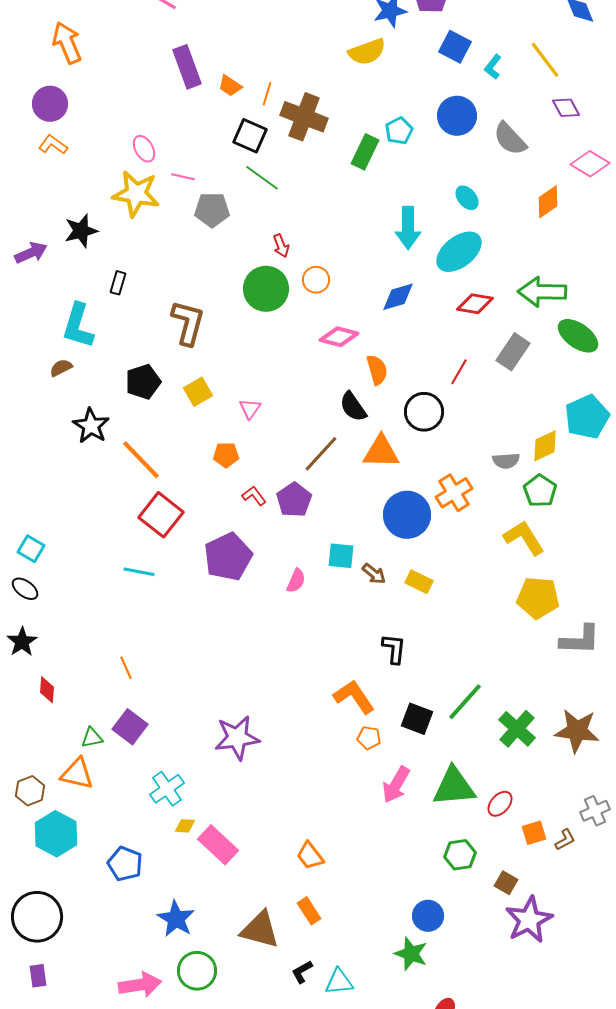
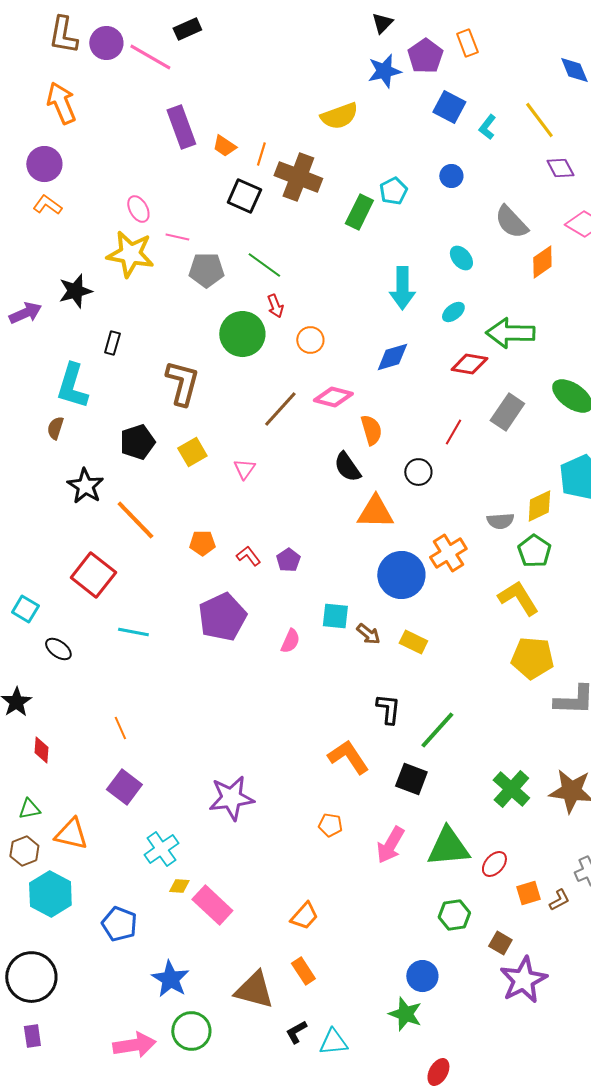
yellow semicircle: (367, 52) -> (339, 116), moved
blue circle: (457, 116) -> (451, 176), size x0.6
gray semicircle: (510, 139) -> (511, 222), moved
green line: (262, 178) -> (264, 265), moved
cyan ellipse: (459, 252) -> (453, 312), size x0.5
green circle: (266, 289) -> (242, 334), moved
green arrow: (542, 292) -> (510, 333), moved
brown semicircle: (61, 368) -> (55, 428), turned -45
black circle: (424, 412) -> (418, 472), size x0.7
brown line: (321, 454) -> (280, 409), moved
orange pentagon: (226, 455) -> (202, 543), moved
purple pentagon: (294, 500) -> (288, 560), size x0.7
red square: (161, 515) -> (93, 575), moved
black ellipse: (25, 589) -> (58, 649), moved
green line: (465, 702) -> (437, 730), moved
green triangle: (92, 738) -> (29, 809), moved
orange pentagon: (369, 738) -> (330, 825), moved
orange trapezoid: (310, 856) -> (304, 916), turned -100

